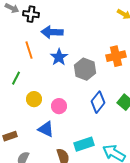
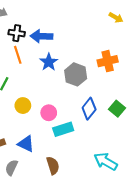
black cross: (31, 14) -> (17, 33), moved
blue triangle: (46, 129) -> (26, 144), moved
cyan rectangle: (84, 144) -> (63, 129), moved

